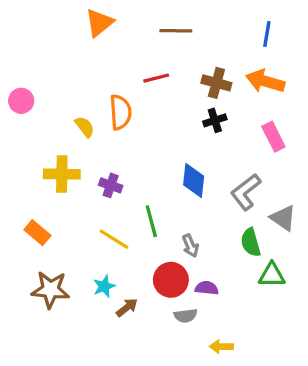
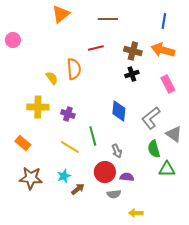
pink circle: (21, 101) -> (13, 40), moved

